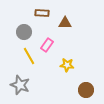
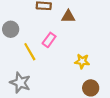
gray circle: (24, 32) -> (11, 29), moved
yellow star: (67, 65) -> (82, 61), moved

